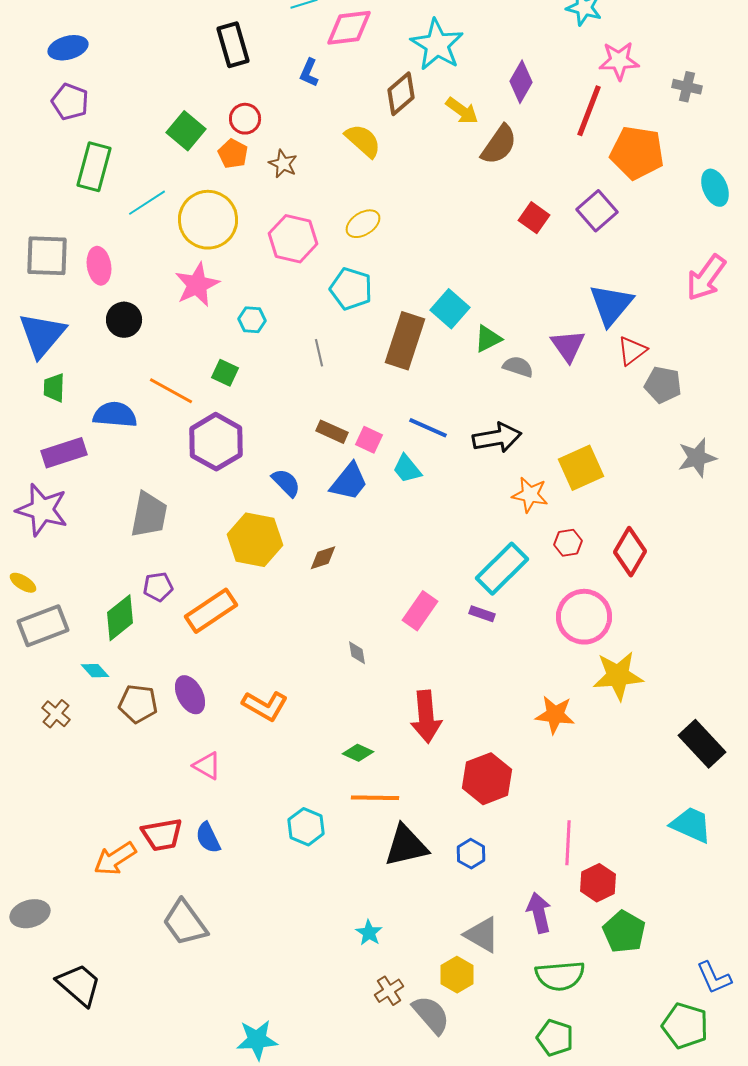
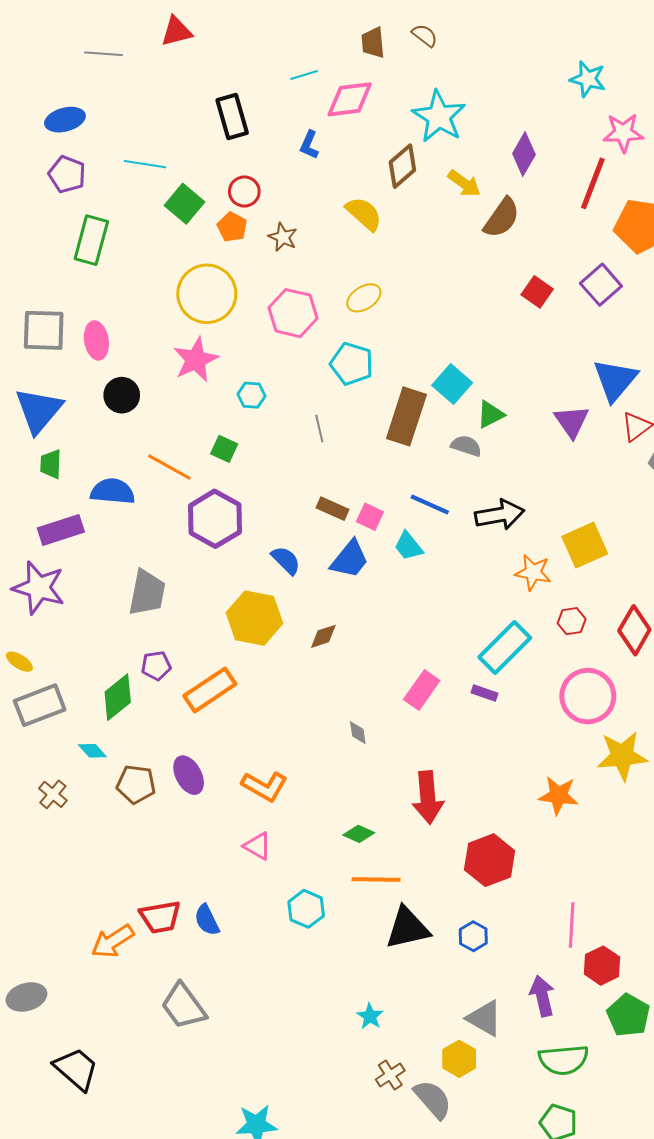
cyan line: (147, 203) -> (145, 164), moved, turned 42
gray semicircle: (518, 367) -> (466, 446), moved
pink triangle: (207, 766) -> (257, 846), moved

